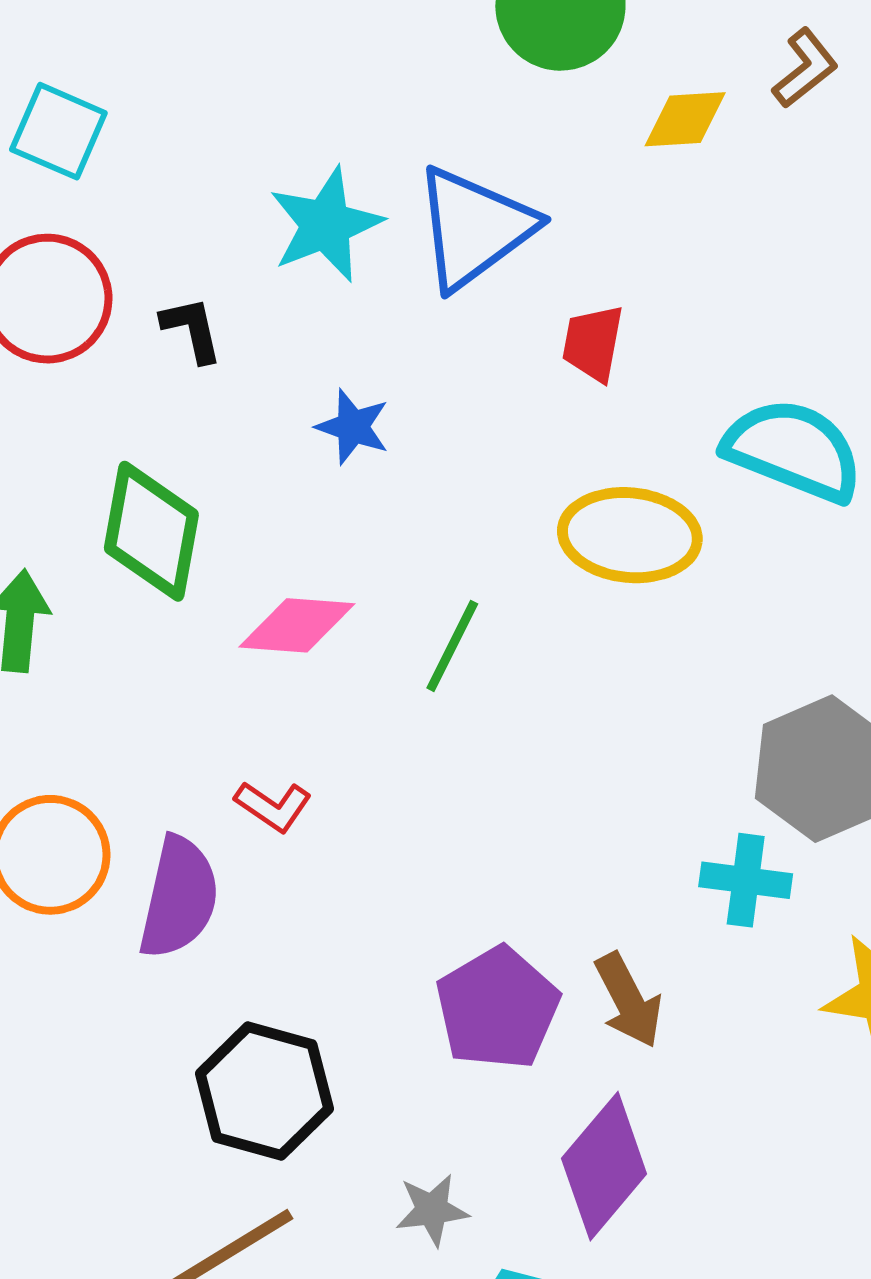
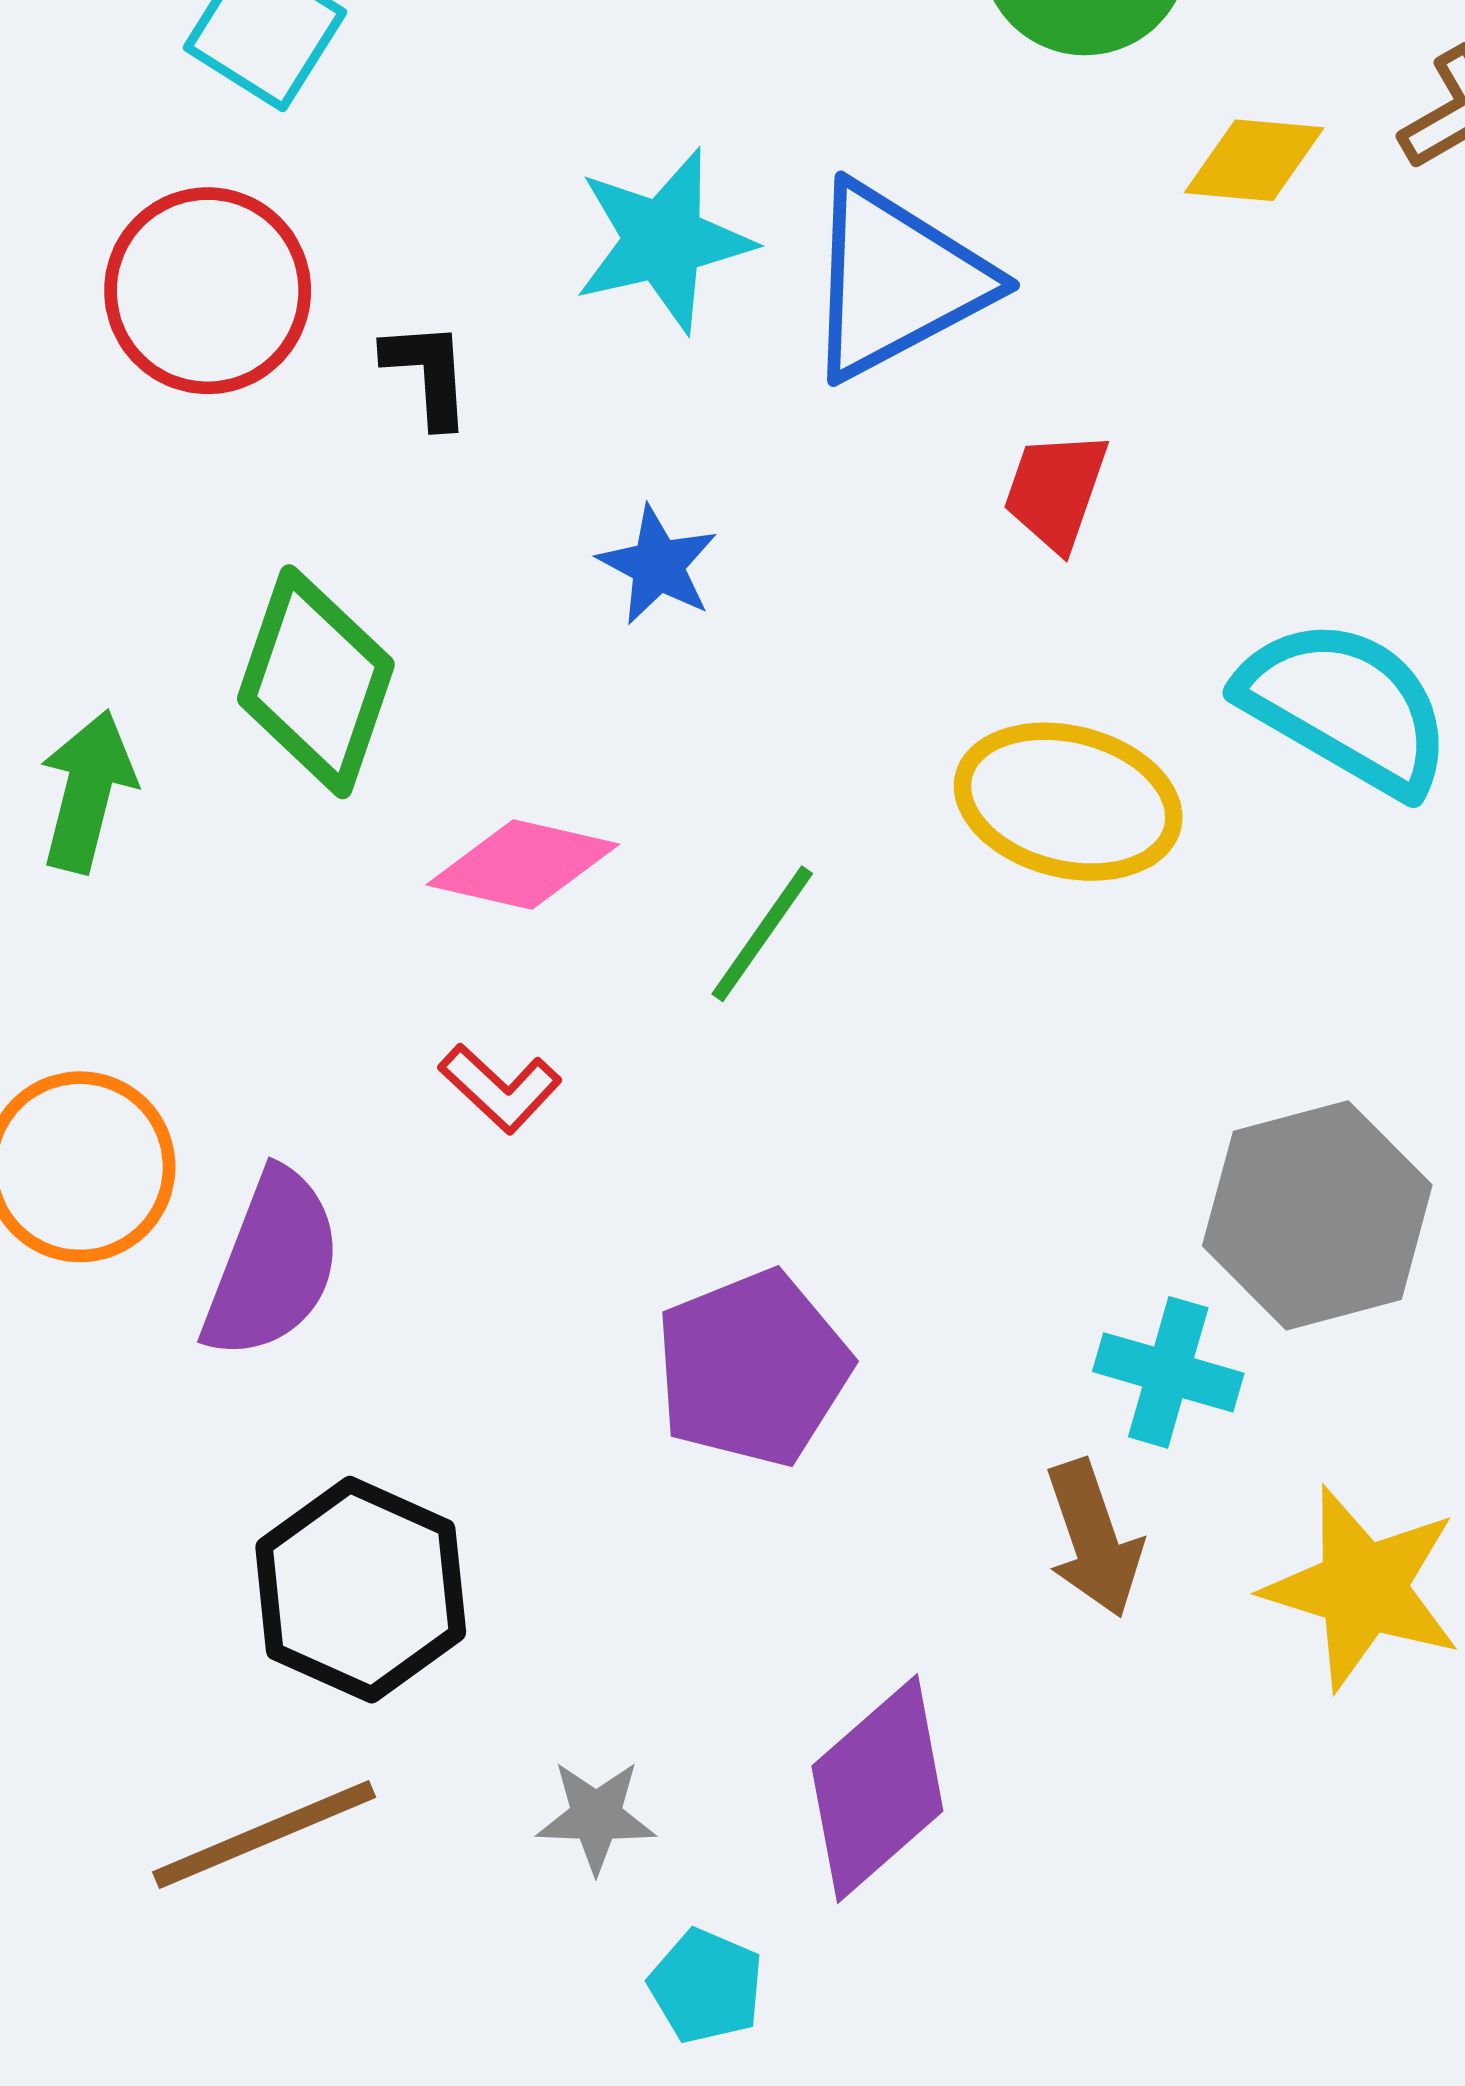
red L-shape: (273, 806) -> (500, 1088), moved
brown arrow: (628, 1000) -> (1094, 1538), moved
purple pentagon: (498, 1008) -> (753, 1368), moved

